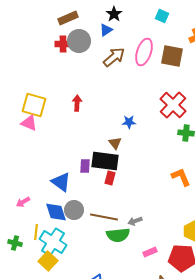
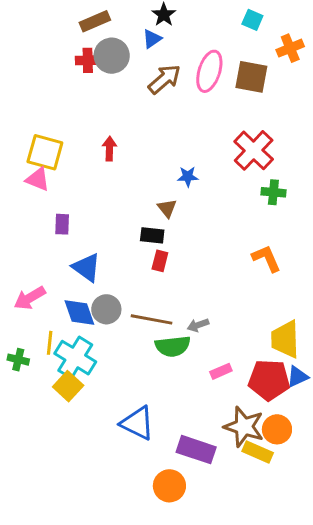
cyan square: (162, 16) -> (252, 20), moved
black rectangle: (105, 161) -> (152, 235), size x0.6
purple rectangle: (85, 166) -> (62, 224), moved
pink arrow: (23, 202) -> (30, 298), size x1.5

